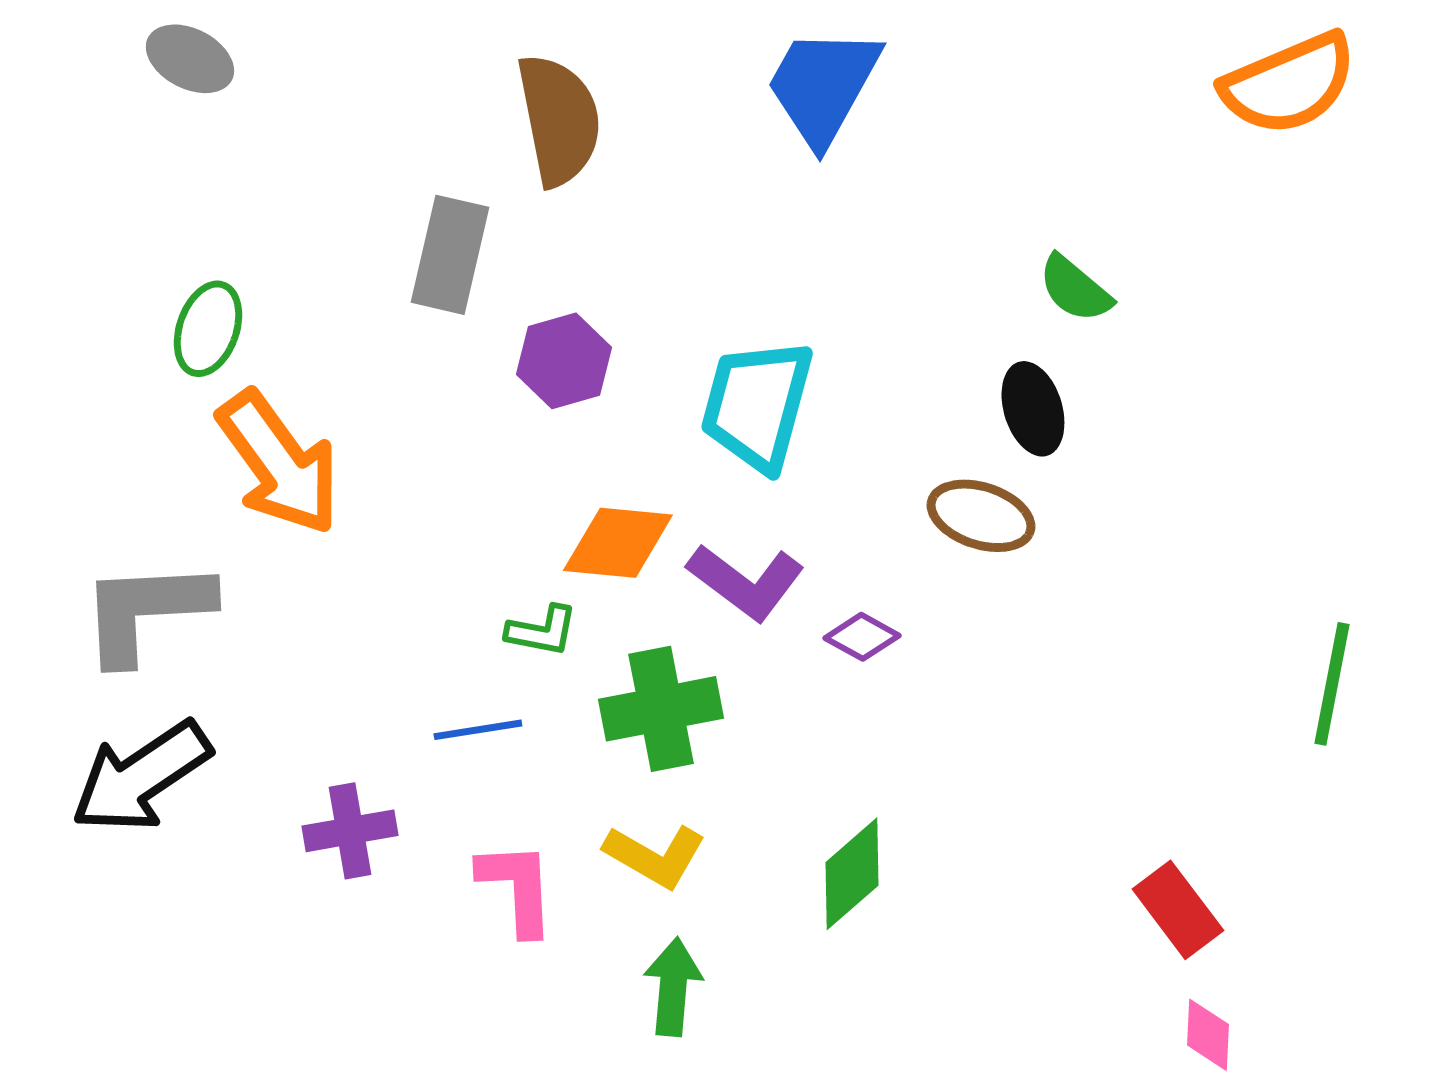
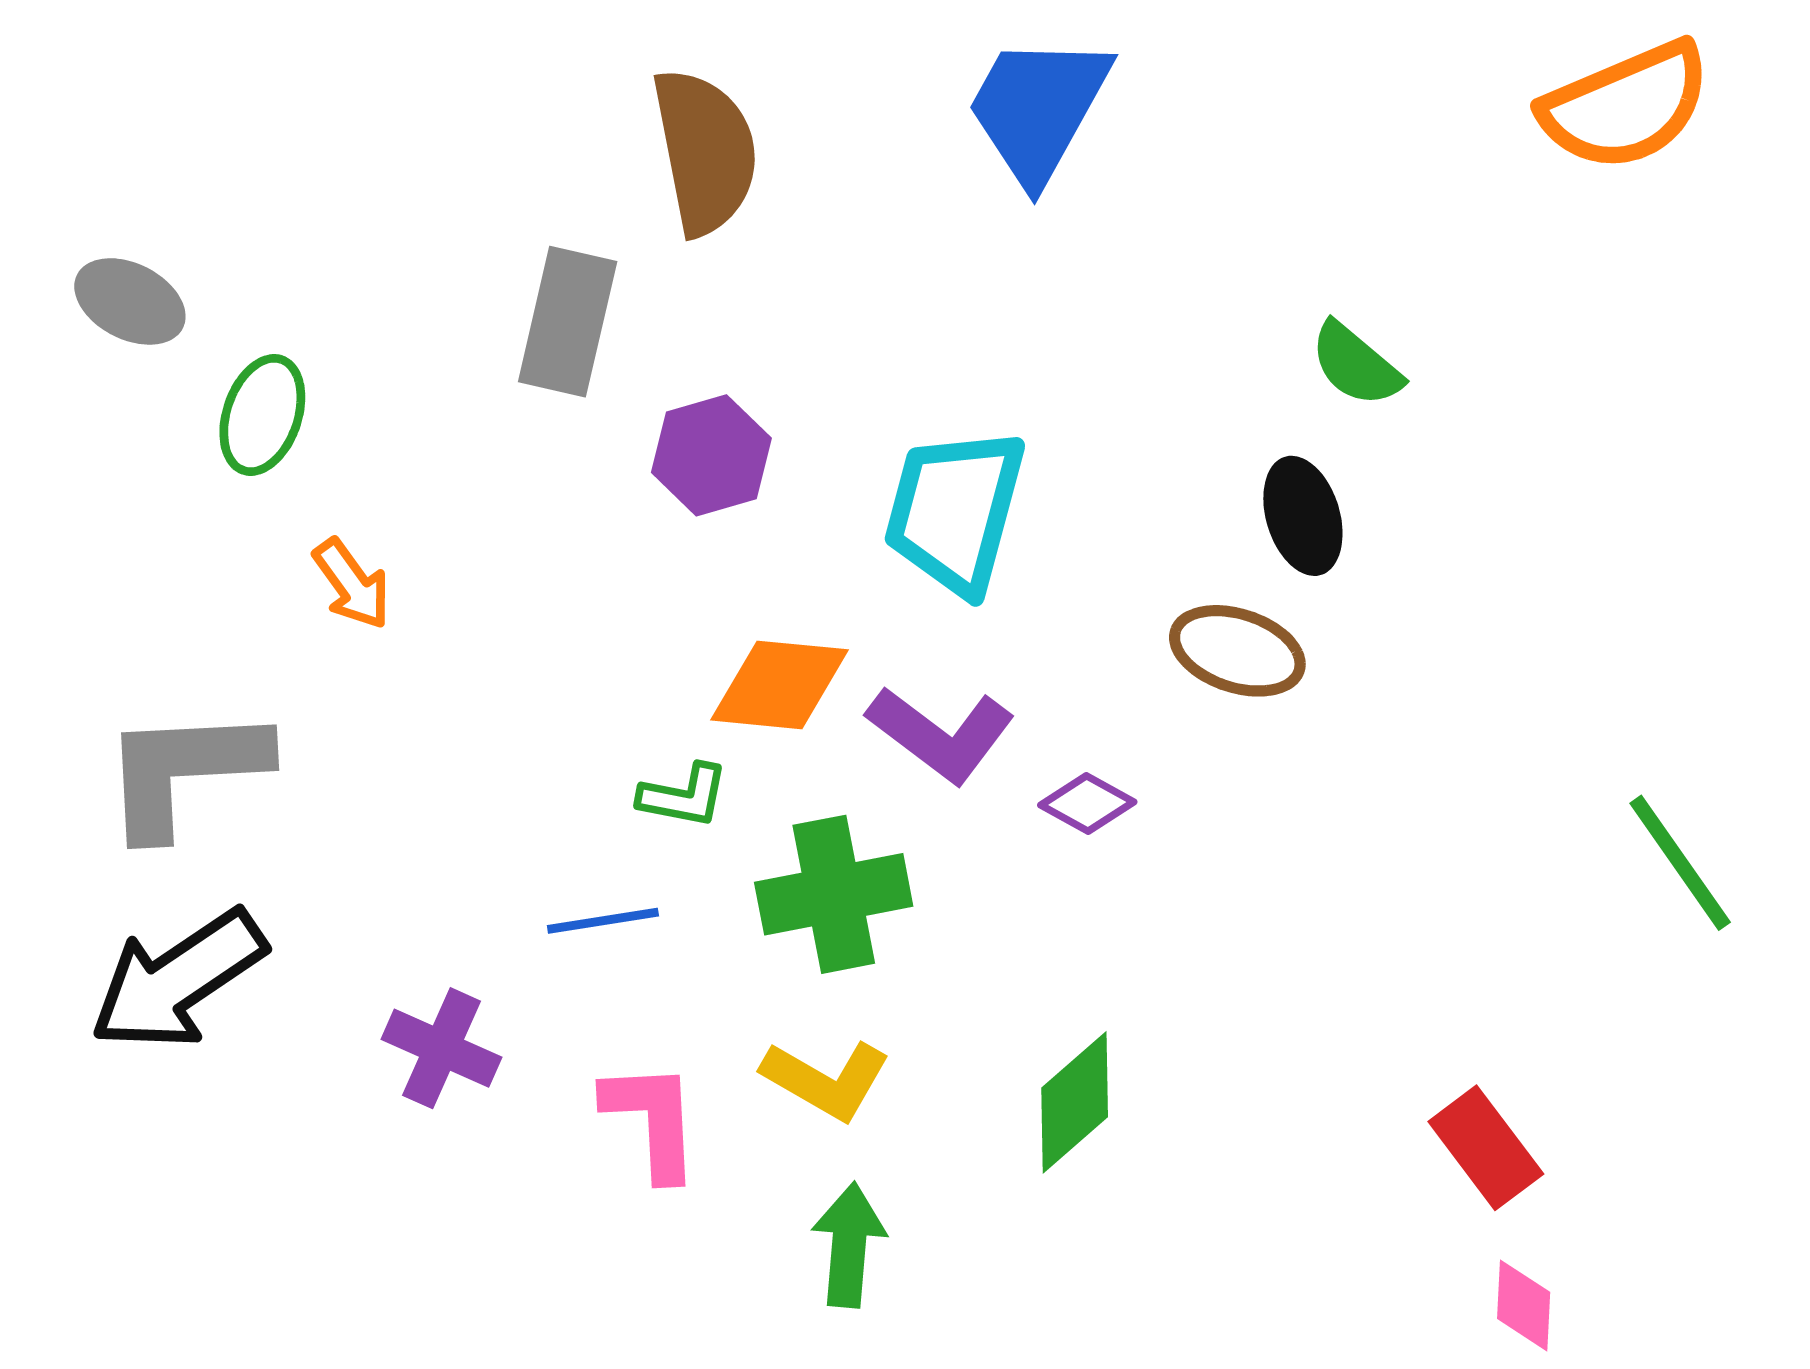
gray ellipse: (190, 59) -> (130, 301), moved
orange arrow: (279, 463) -> (352, 584), size x0.5
green line: (1332, 684) -> (1680, 863), turned -46
purple cross: (350, 831) -> (441, 1048), turned 34

